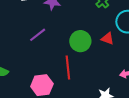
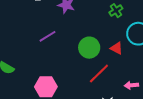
red line: (68, 67) -> (99, 74), moved, turned 45

